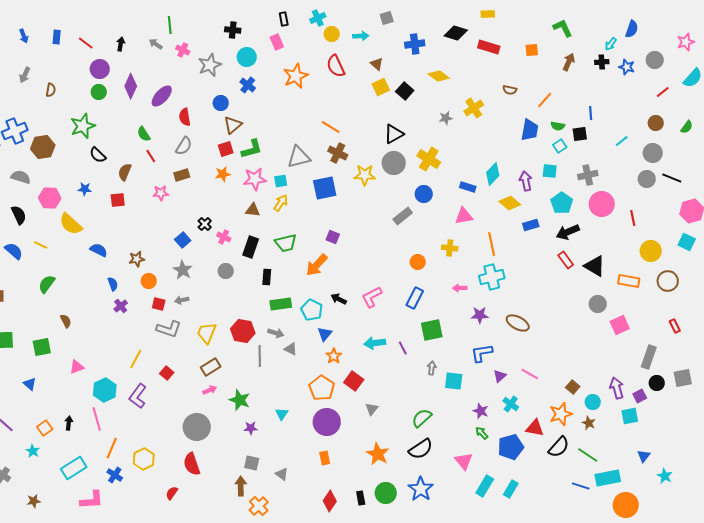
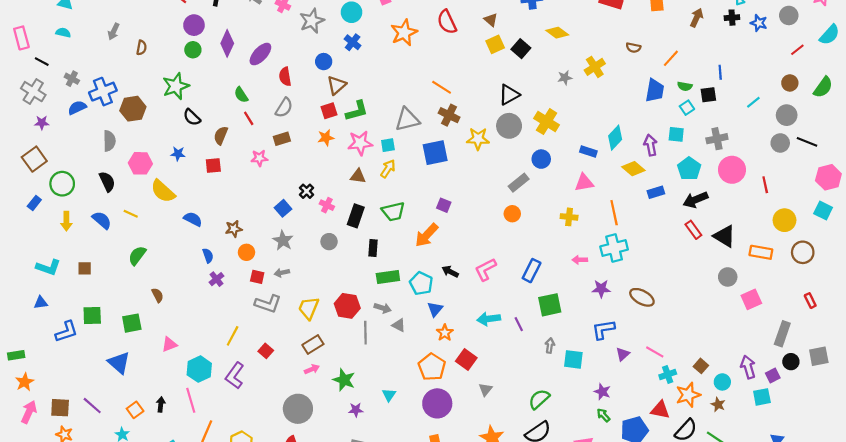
green semicircle: (687, 127) -> (823, 87), size x1.5
gray semicircle: (21, 177) -> (109, 141), turned 72
orange circle: (418, 262) -> (512, 214), moved
blue triangle: (30, 384) -> (119, 363), size x1.6
cyan cross: (511, 404) -> (668, 374), moved, turned 35

